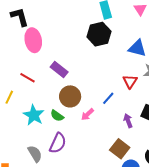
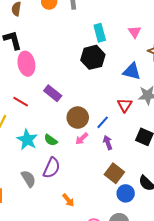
brown circle: (70, 96) -> (78, 118), moved
purple arrow: (128, 121) -> (108, 143), moved

